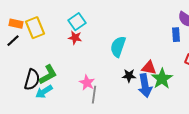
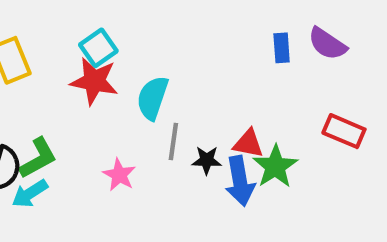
blue rectangle: (176, 35) -> (282, 48), moved
red star: (75, 38) -> (94, 81), size x1.6
cyan semicircle: (118, 47) -> (153, 98), moved
gray line: (94, 95) -> (173, 141), moved

